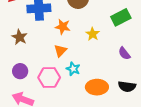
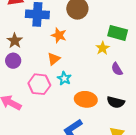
green rectangle: (121, 17) -> (118, 33), turned 36
yellow star: (93, 34) -> (103, 48), moved
purple circle: (20, 71) -> (13, 61), moved

